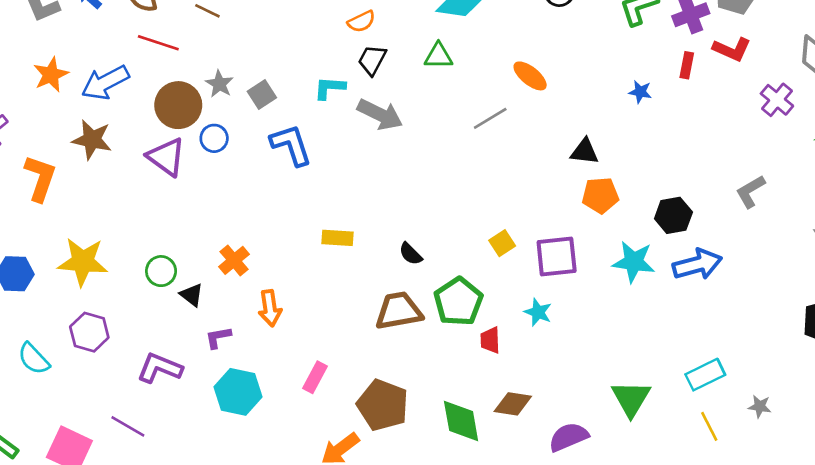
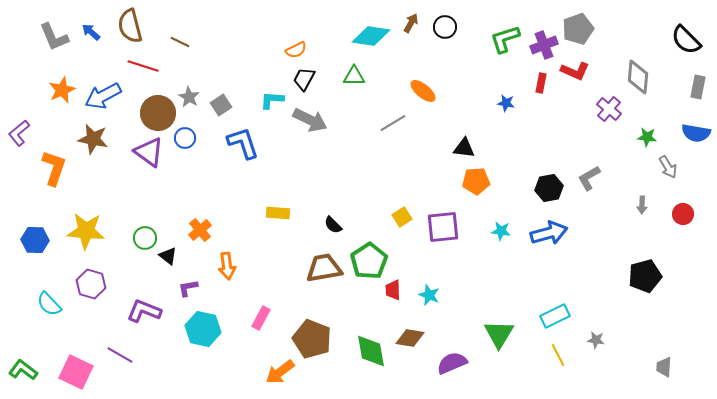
black hexagon: (673, 215) -> (549, 188), moved
cyan star: (634, 262) -> (501, 231), size x0.6
cyan star: (538, 312) -> (429, 295), moved

